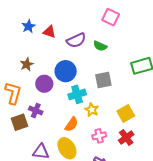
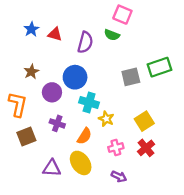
purple semicircle: (76, 40) -> (85, 42), turned -48
green semicircle: (100, 46) -> (112, 35), moved
gray square: (103, 80) -> (131, 77), moved
cyan cross: (77, 94) -> (89, 102), turned 36
purple cross: (36, 111) -> (57, 123), moved

